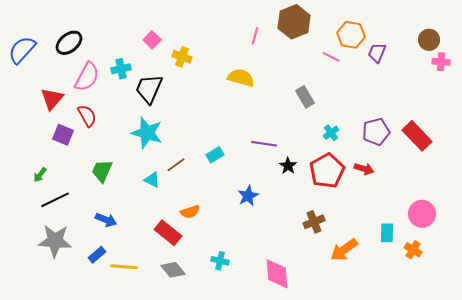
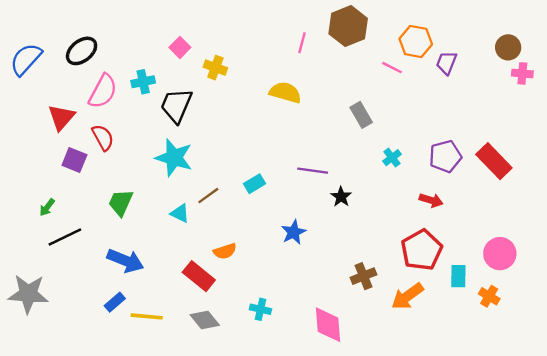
red pentagon: (327, 171) -> (422, 250), moved
blue arrow: (106, 220) -> (125, 261), size x1.4
brown cross: (314, 222) -> (364, 276), moved
gray star: (55, 241) -> (28, 294), moved

